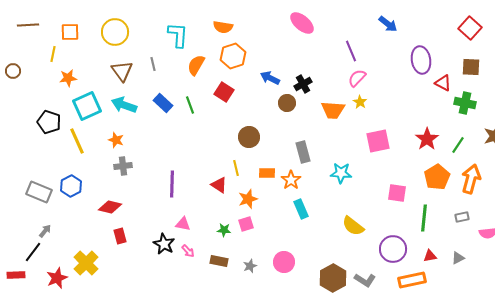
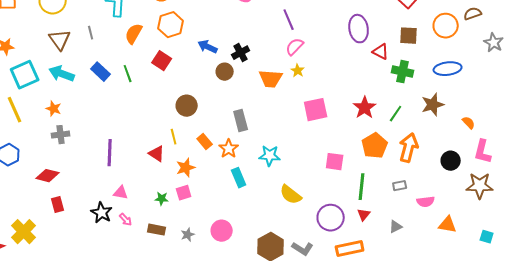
orange rectangle: (267, 173) -> (205, 142), turned 49
cyan star: (341, 173) -> (270, 156), moved
red triangle: (430, 256) -> (364, 215), moved, turned -40

